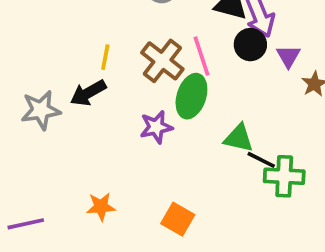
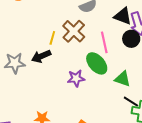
brown cross: (162, 61) -> (74, 31), moved
green ellipse: (191, 96) -> (97, 63), turned -65
green triangle: (239, 138) -> (123, 79), moved

